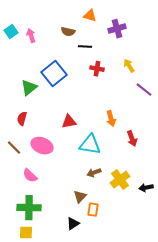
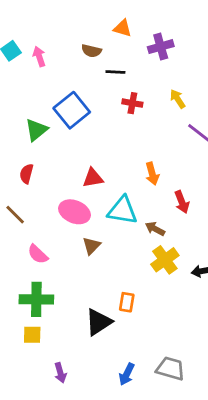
pink ellipse: (42, 146) -> (75, 212), moved
brown arrow: (94, 173) -> (155, 229), moved, turned 48
brown triangle: (80, 197) -> (91, 246), moved
black triangle: (73, 224) -> (99, 322), size x1.5

